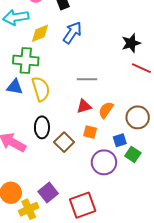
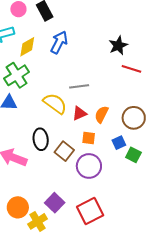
green cross: (26, 60) -> (17, 75), turned -30
yellow semicircle: (41, 89) -> (55, 104), moved, turned -30
purple circle: (104, 162) -> (89, 166), moved

